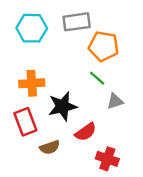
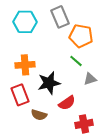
gray rectangle: (77, 22) -> (60, 17), turned 75
brown semicircle: (50, 147) -> (39, 115), turned 35
red cross: (107, 159) -> (84, 124), turned -30

